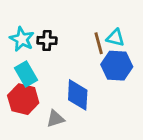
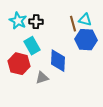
cyan rectangle: (26, 74) -> (32, 46), moved

